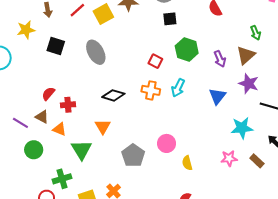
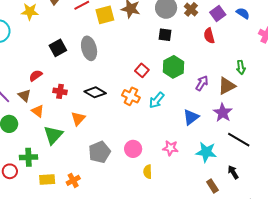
black square: (56, 46) -> (58, 48), moved, turned 30
purple arrow: (220, 59) -> (202, 83), turned -140
red cross: (68, 105) -> (60, 91), moved
pink star: (229, 158) -> (170, 148), moved

